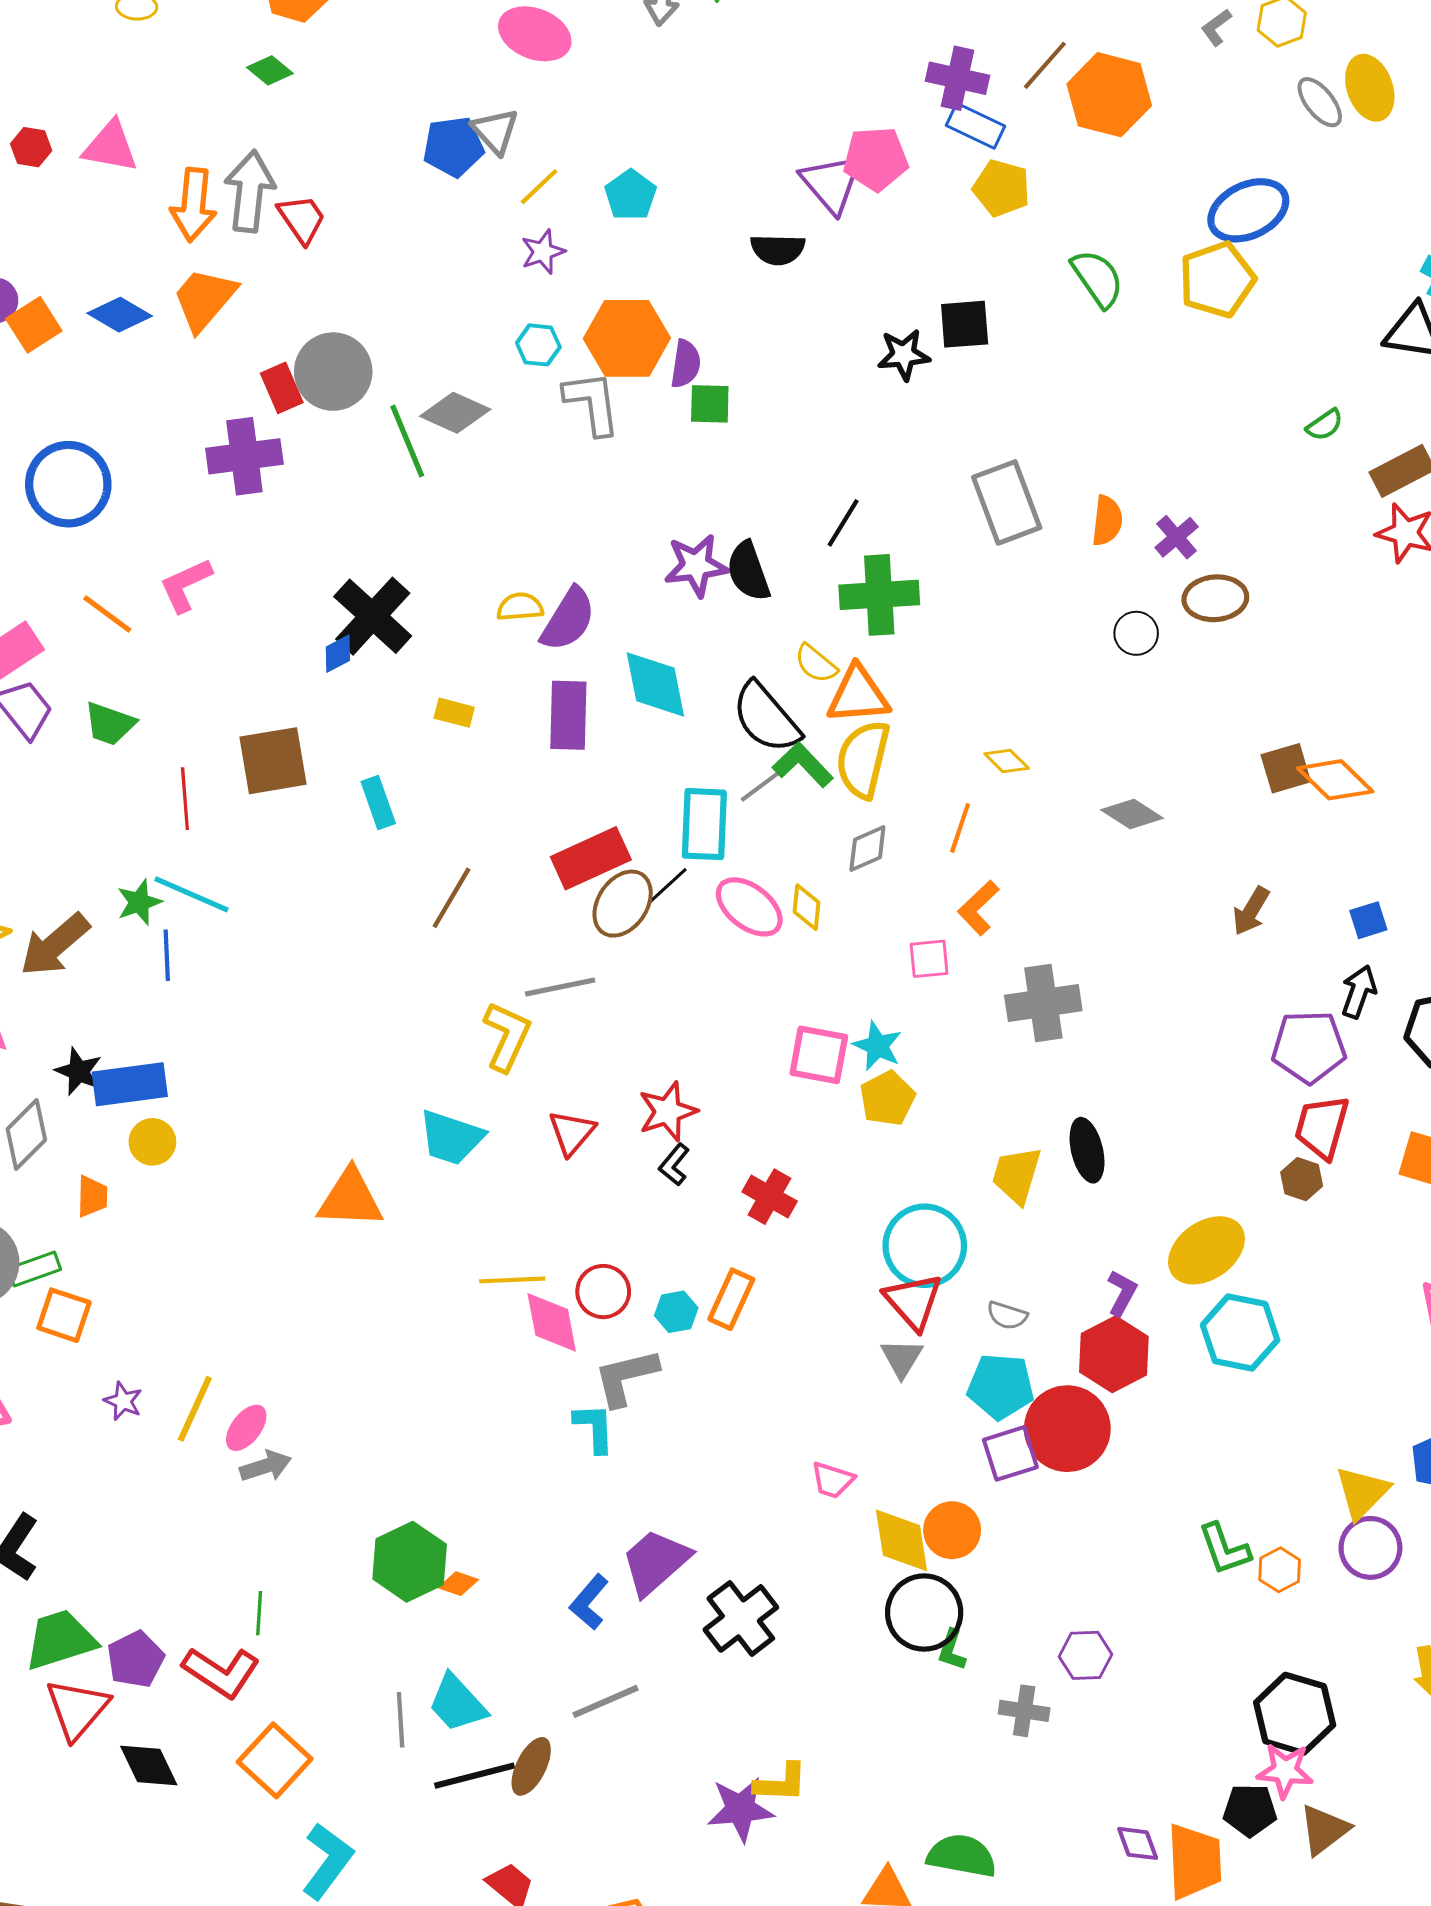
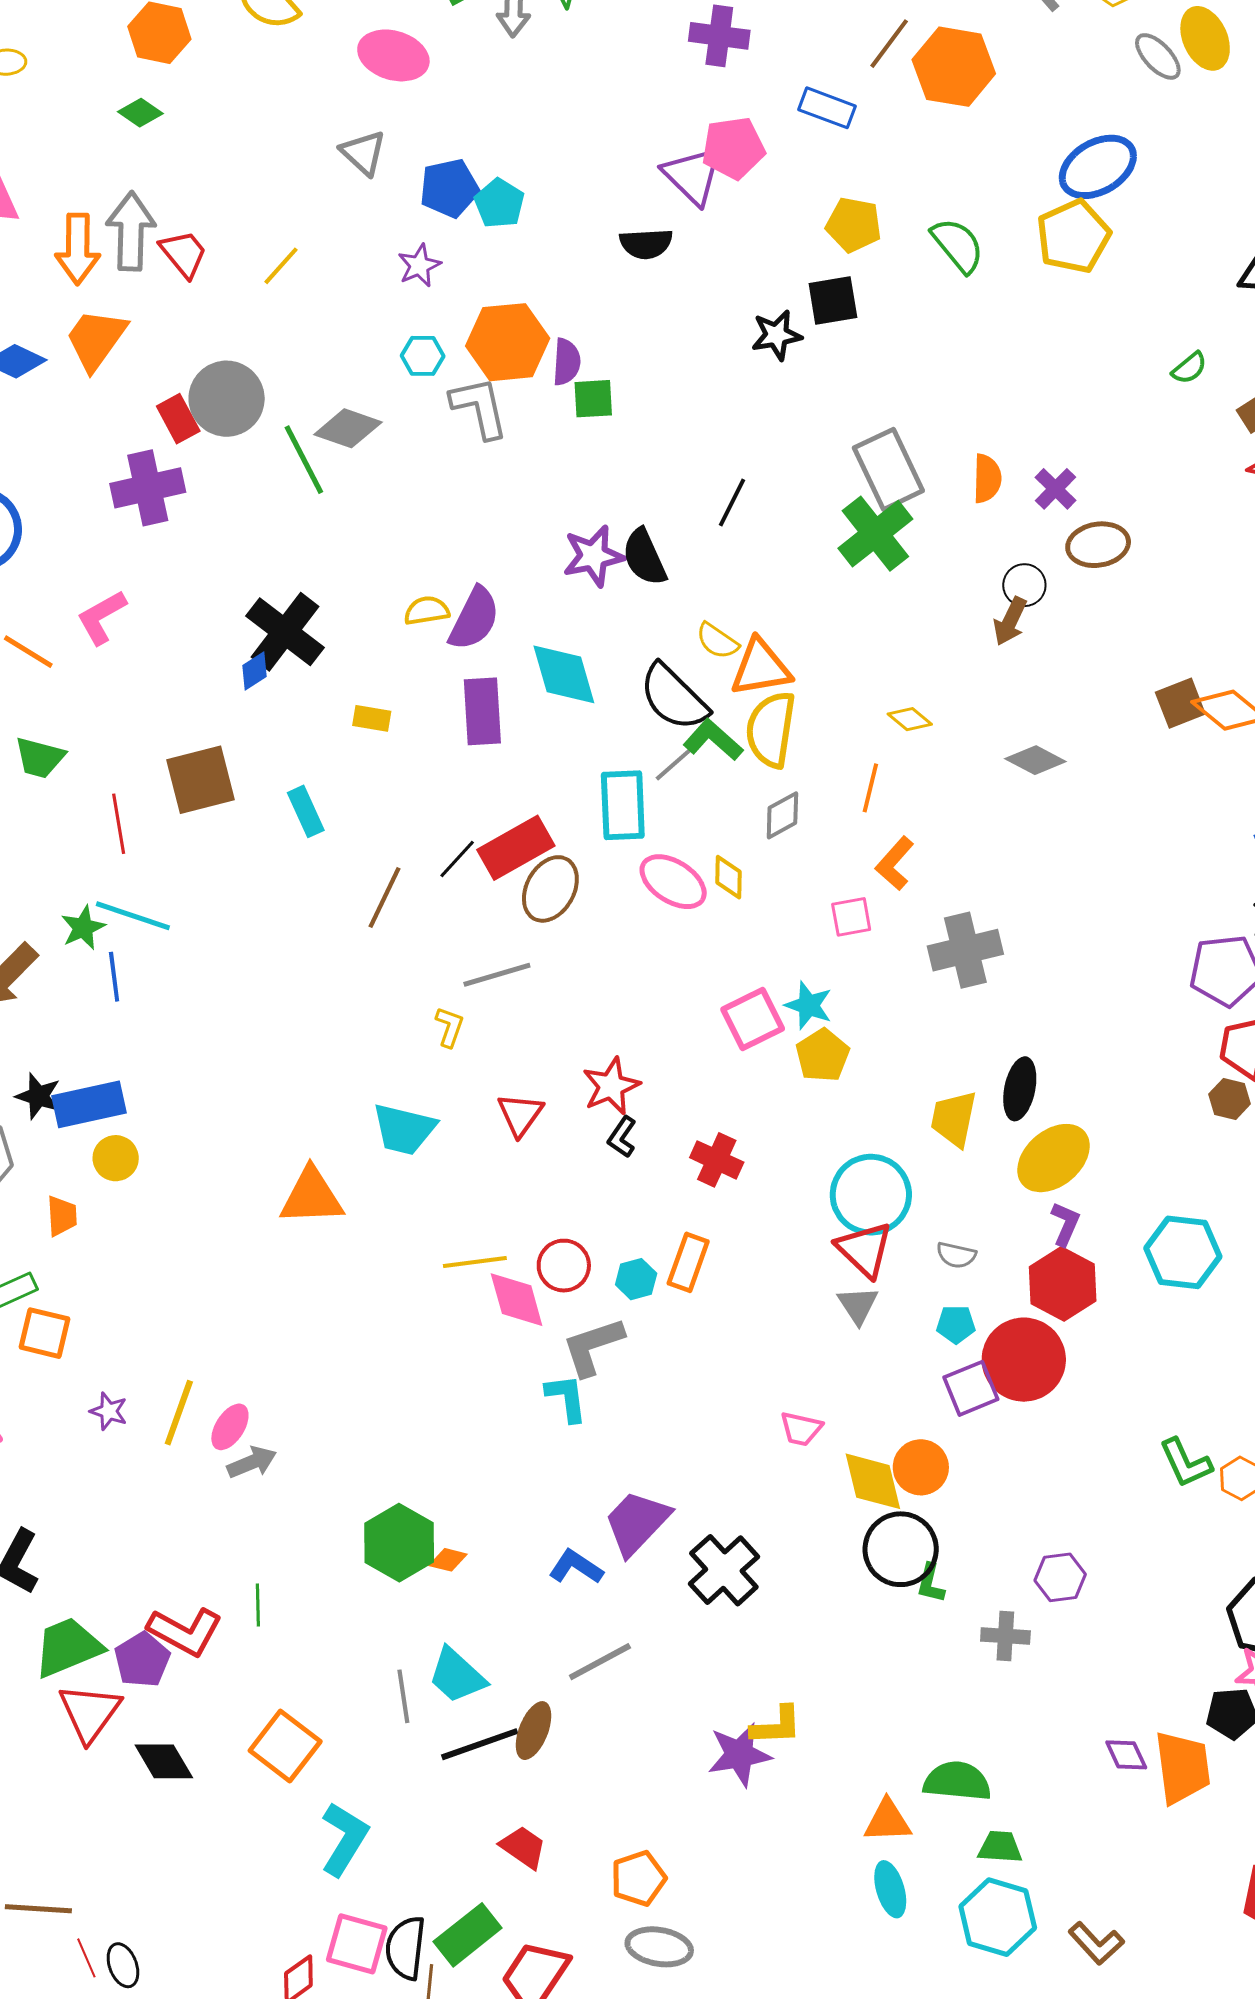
purple cross: (958, 78) -> (719, 36), moved
blue pentagon: (453, 147) -> (449, 188), moved
yellow line: (539, 187) -> (281, 266), moved
yellow pentagon: (1002, 188) -> (854, 225), moved
green cross: (879, 595) -> (875, 534), moved, turned -30
black line: (668, 885) -> (457, 859), moved
brown arrow: (1251, 911) -> (1010, 621), moved
yellow L-shape: (507, 1036) -> (450, 1027), size x0.6
pink square: (819, 1055) -> (753, 1019), turned -32
black ellipse: (1087, 1150) -> (1020, 1089), turned 30
yellow ellipse: (1206, 1250) -> (1053, 1158), moved
cyan pentagon: (1001, 1386) -> (956, 1324), size x0.6
blue L-shape: (589, 1602) -> (576, 1567), turned 88
red L-shape: (221, 1672) -> (185, 1631), moved

